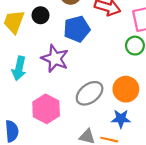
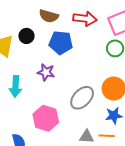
blue pentagon: (77, 29) -> (61, 43), turned 30
purple star: (55, 59) -> (46, 72), size x0.7

